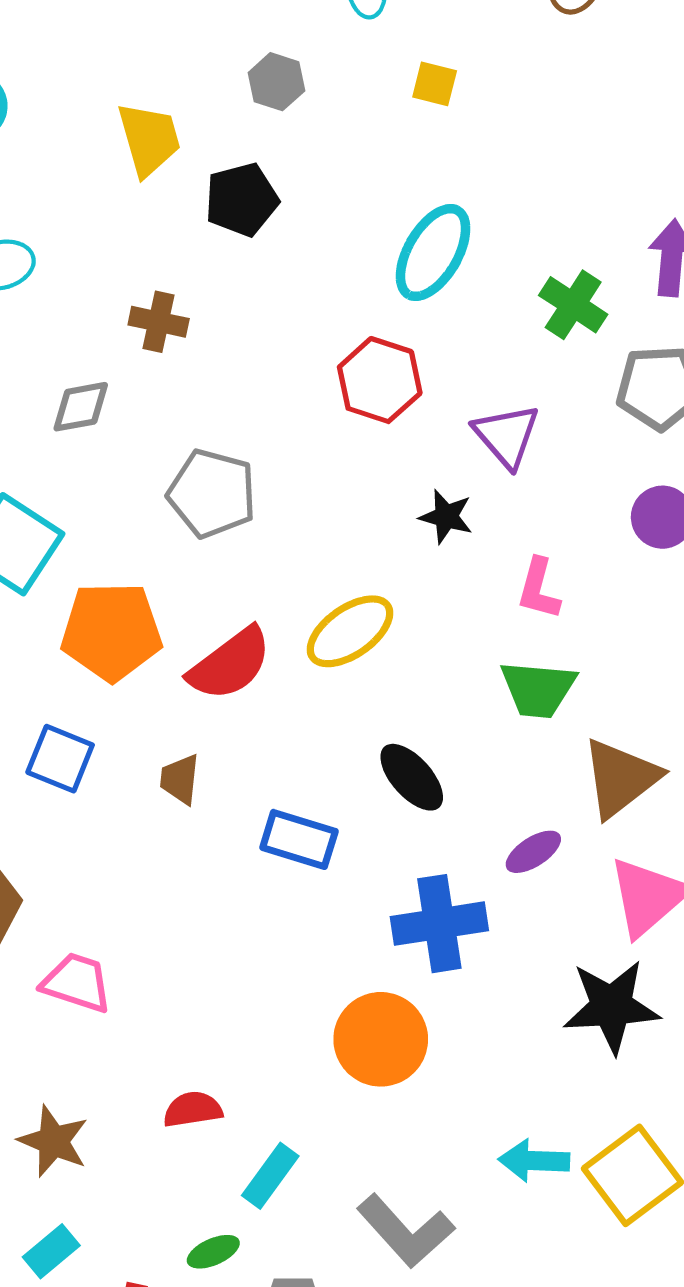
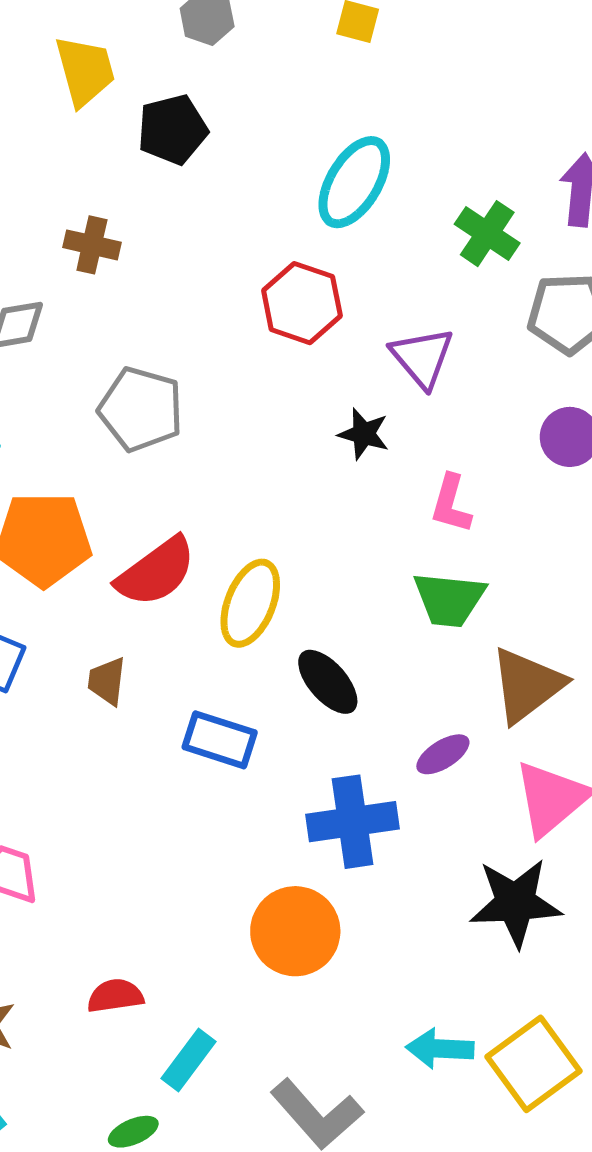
yellow ellipse: (350, 631) -> (250, 603), moved, turned -34

